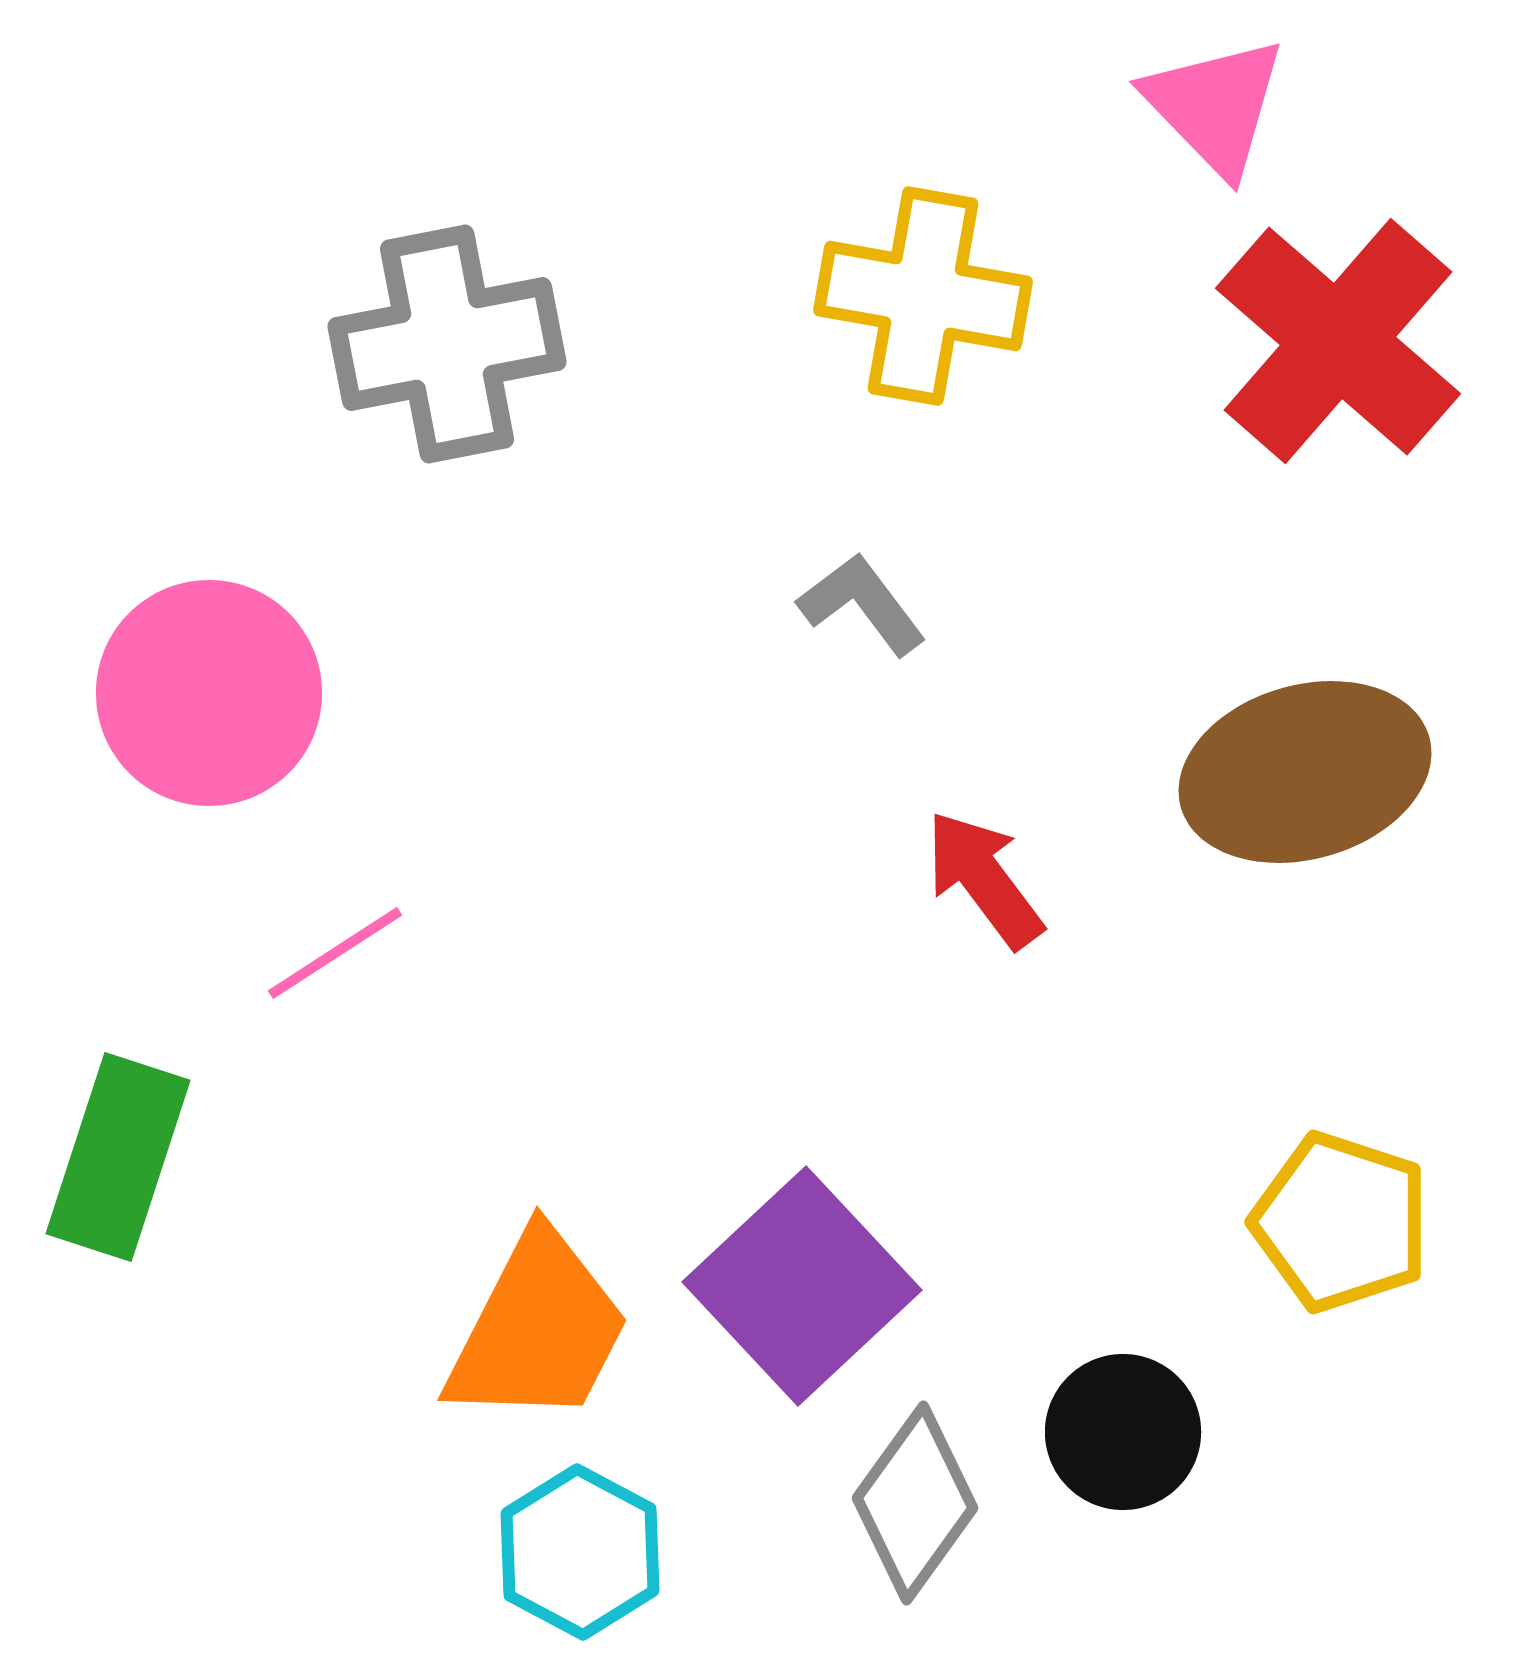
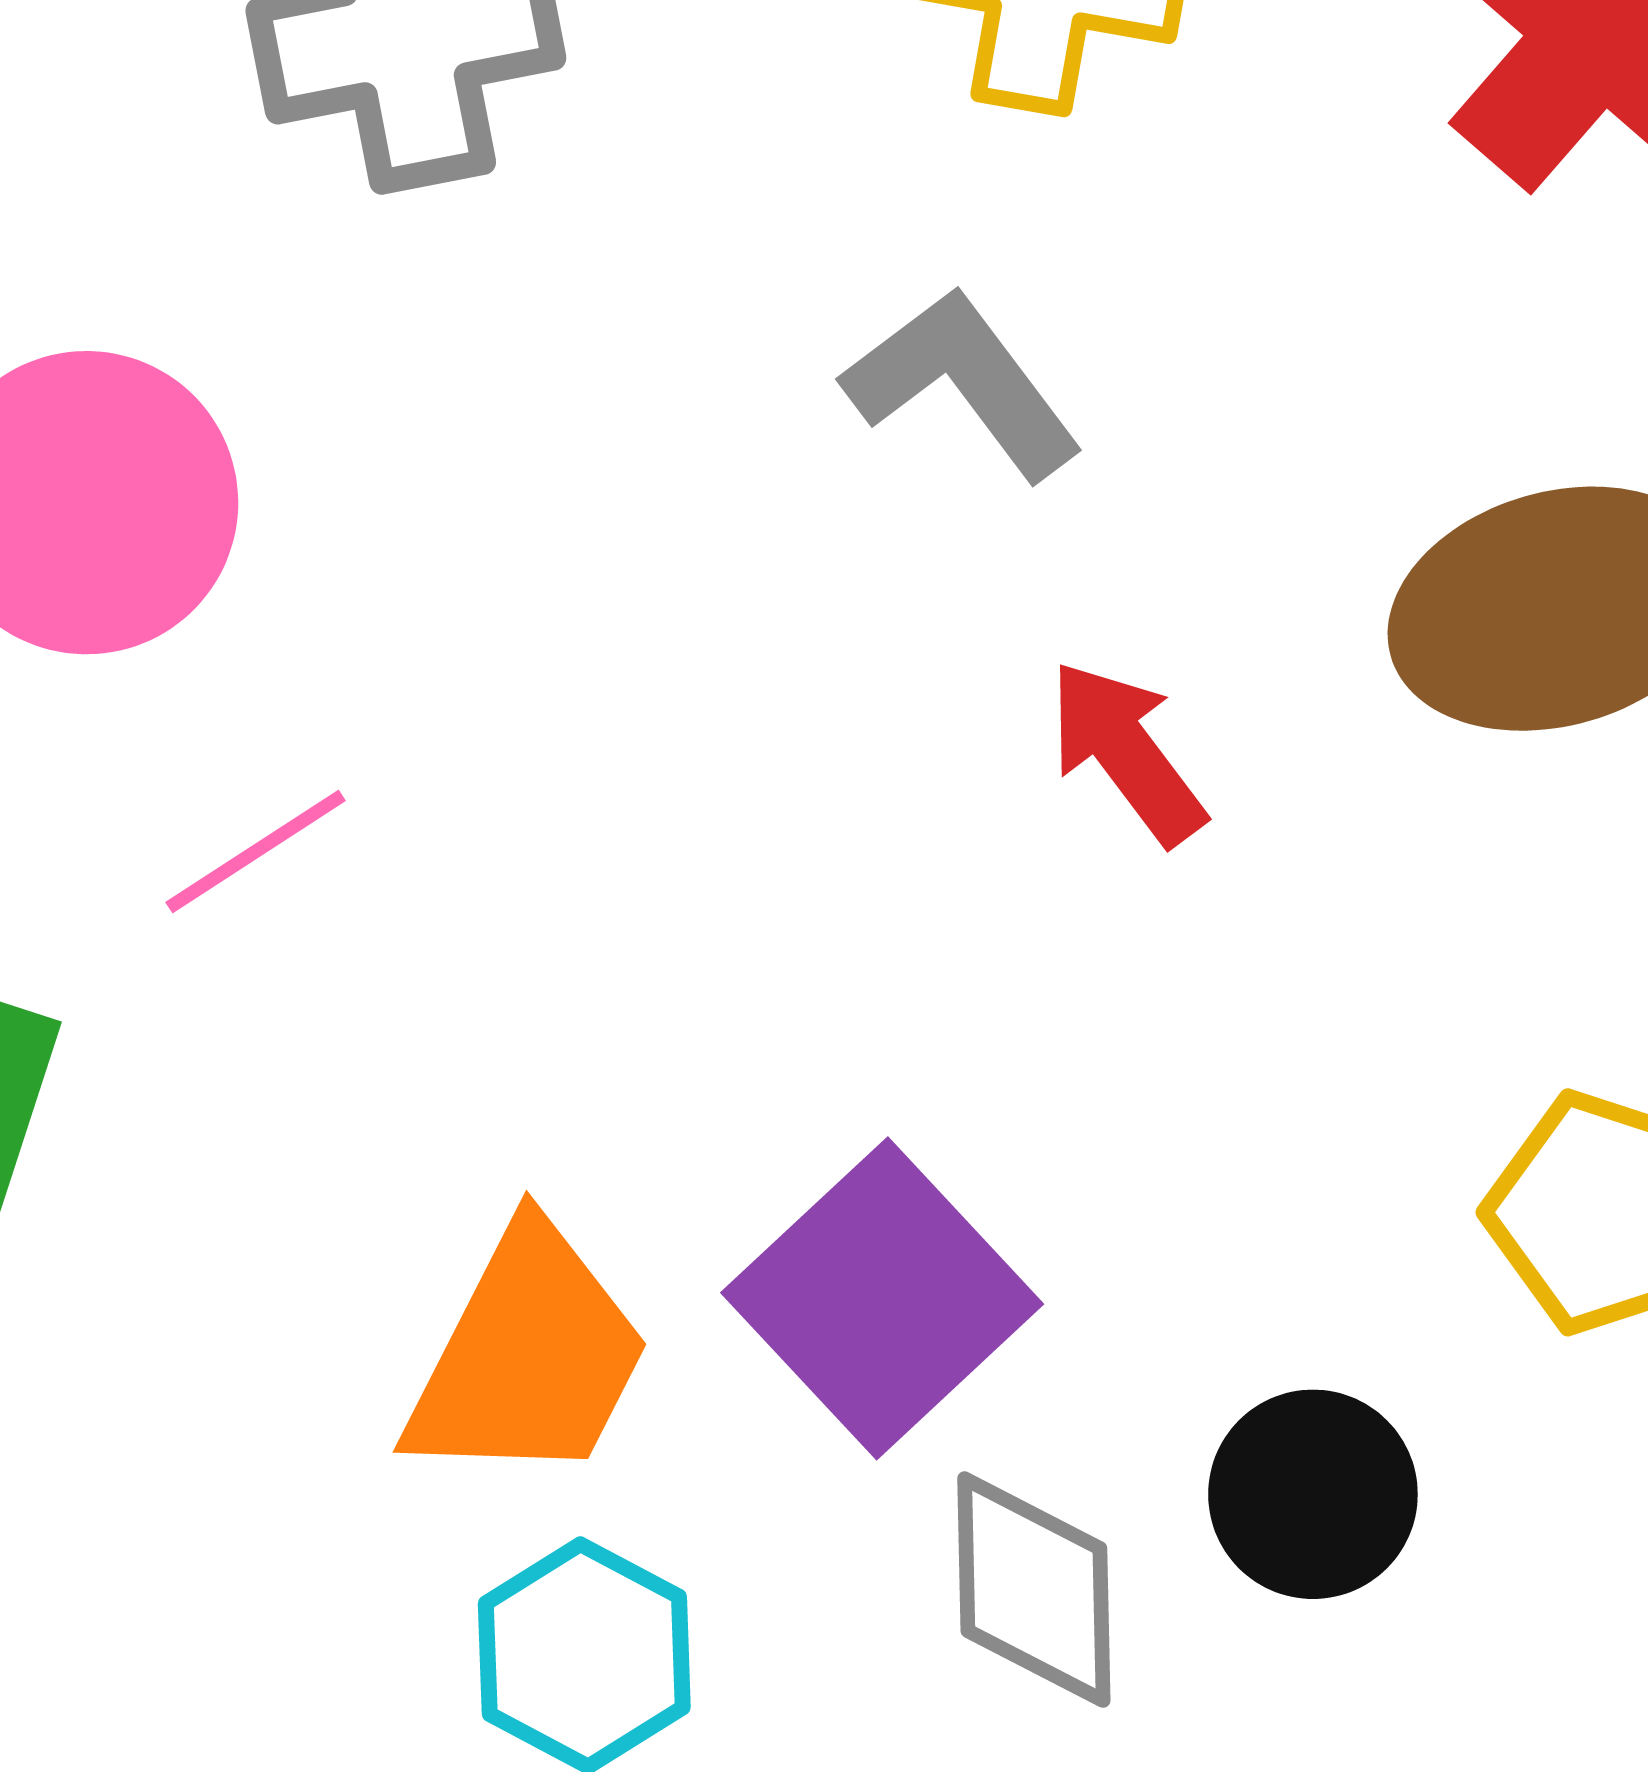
gray L-shape: (862, 604) -> (963, 383), size x1.4
gray diamond: (915, 1503) -> (1034, 1590), turned -37

